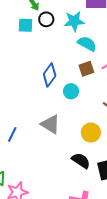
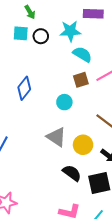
black circle: (46, 19) -> (41, 36), moved
blue diamond: (50, 75) -> (24, 88), moved
gray triangle: (50, 124) -> (56, 137), moved

